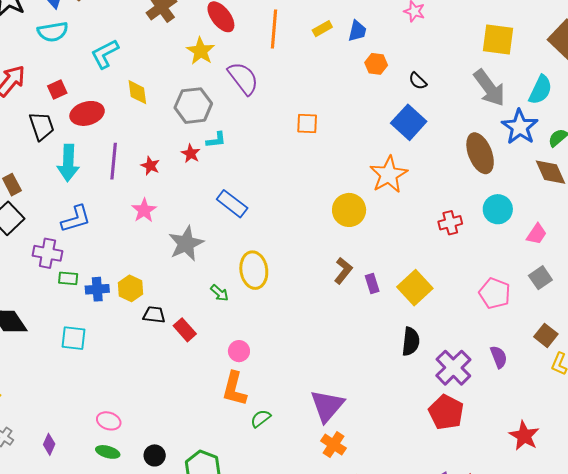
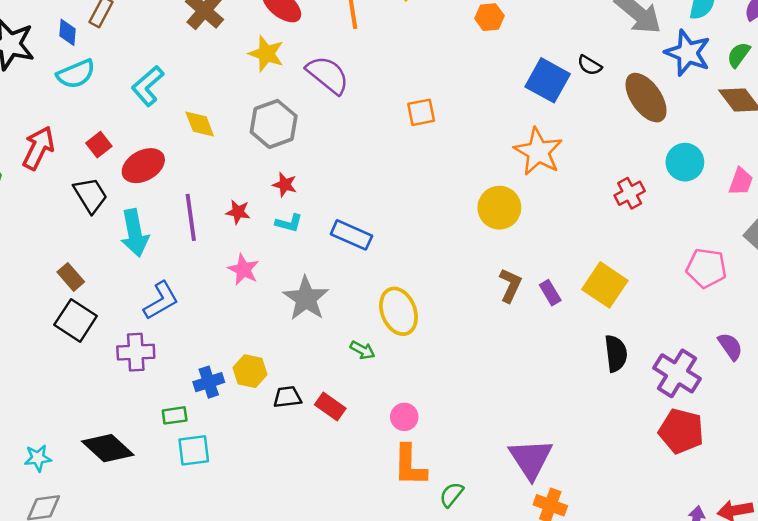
black semicircle: (418, 81) -> (590, 65), moved
cyan L-shape: (216, 140) -> (289, 223), moved, turned 35
green rectangle: (68, 278) -> (175, 415), moved

